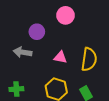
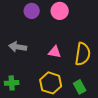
purple circle: (37, 32) -> (32, 11), moved

